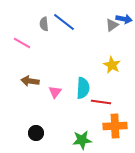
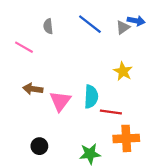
blue line: (64, 22) -> (90, 24), moved
pink triangle: (55, 92) -> (60, 101), size x1.5

